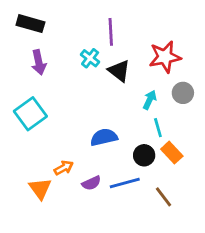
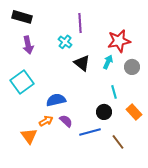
black triangle: (119, 71) -> (82, 63), moved
cyan arrow: (150, 100) -> (108, 62), moved
blue semicircle: (104, 137) -> (56, 100), moved
orange rectangle: (172, 153) -> (134, 112), moved
purple semicircle: (91, 183) -> (66, 121), moved, turned -112

